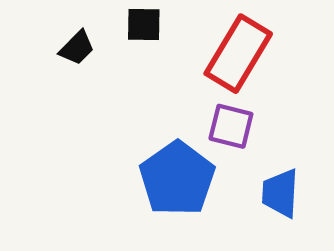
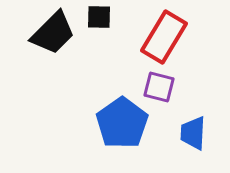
black trapezoid: (77, 48) -> (53, 33), size x1.8

